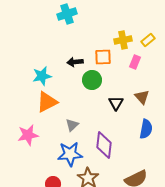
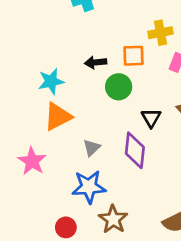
pink star: (28, 135) -> (32, 161), turned -30
purple diamond: (104, 145) -> (135, 150), moved

